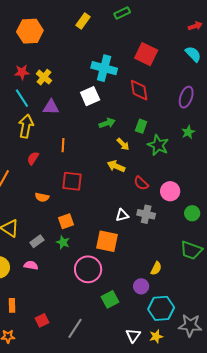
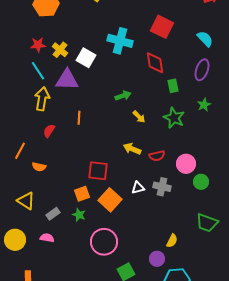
cyan semicircle: (193, 54) -> (205, 39), moved
white square: (90, 96) -> (86, 58), moved, turned -36
purple triangle: (51, 107) -> (67, 80), size x1.4
green rectangle: (141, 126) -> (173, 86), moved, turned -32
yellow arrow: (116, 166) -> (132, 149), moved
red square: (72, 181) -> (98, 171), moved
red semicircle: (141, 183) -> (157, 156), turned -56
orange semicircle: (42, 197) -> (39, 167), moved
green circle: (192, 213) -> (201, 182), moved
orange square: (107, 241) -> (110, 200), moved, turned 30

